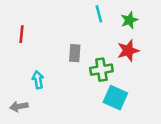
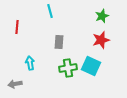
cyan line: (99, 14) -> (50, 11), moved
green cross: (101, 70) -> (68, 68), moved
cyan square: (115, 98) -> (91, 66), moved

